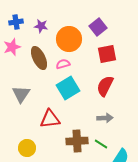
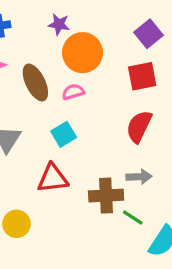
purple star: (41, 26) -> (59, 24), moved
purple square: (98, 27) -> (148, 34), moved
cyan square: (68, 88) -> (64, 134), moved, size x0.7
brown cross: (77, 141) -> (106, 196), moved

